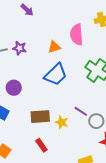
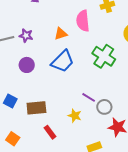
purple circle: (14, 88) -> (27, 65), moved
brown rectangle: (40, 117) -> (36, 108), moved
yellow star: (62, 122) -> (75, 116), moved

